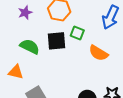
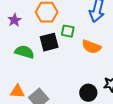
orange triangle: (16, 72) -> (17, 91), moved

